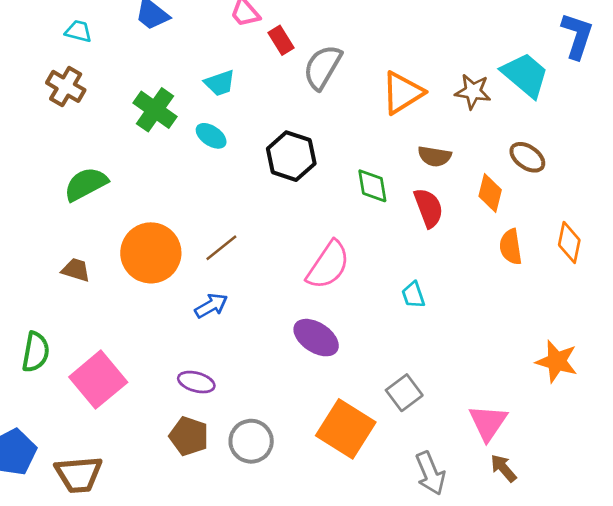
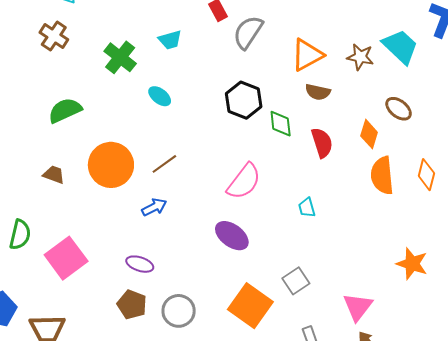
cyan ellipse: (211, 136) -> (160, 96), moved
black hexagon: (291, 156) -> (244, 100), moved
brown semicircle: (435, 156) -> (318, 92), moved
orange semicircle: (511, 247) -> (382, 175), size x1.4

